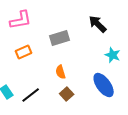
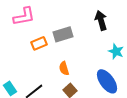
black arrow: (98, 24) -> (101, 20), turned 30
orange rectangle: (24, 52) -> (39, 43), moved

